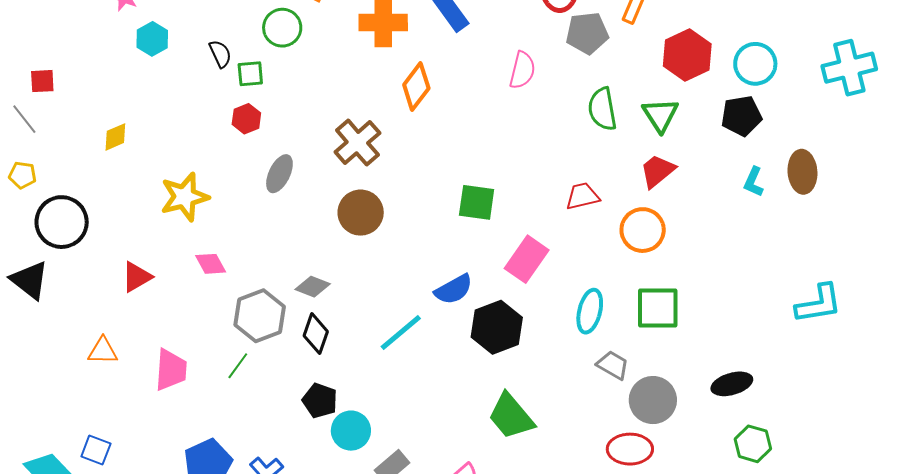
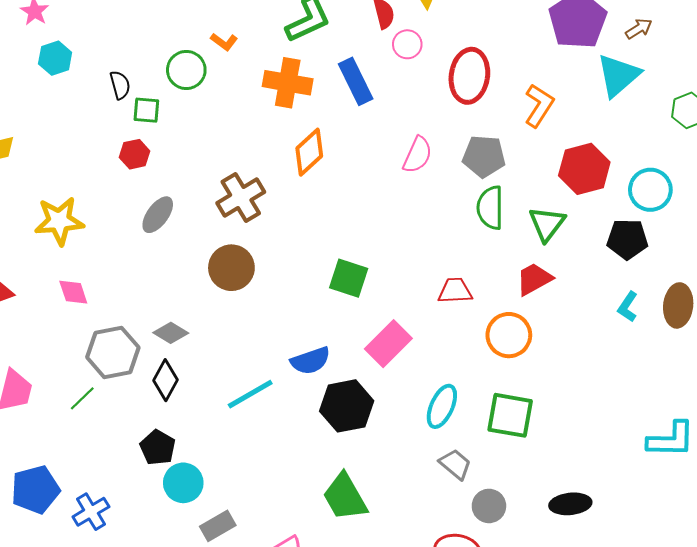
gray pentagon: (587, 33) -> (484, 156), moved
gray circle: (653, 400) -> (489, 506), size x0.7

